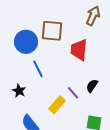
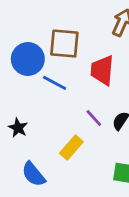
blue line: (38, 69) -> (55, 83), moved, turned -36
purple line: (73, 93) -> (94, 118), moved

